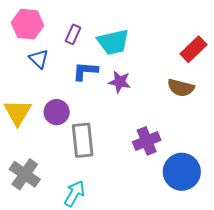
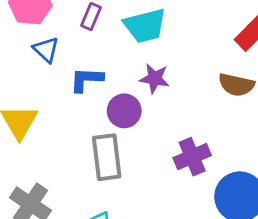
blue L-shape: (85, 71) -> (86, 80), moved
purple circle: (57, 112) -> (124, 111), moved

